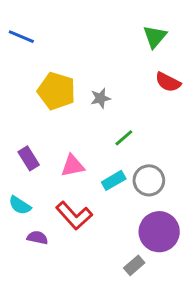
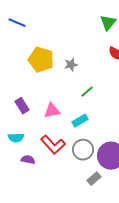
gray circle: (149, 180) -> (83, 150), moved
cyan semicircle: (20, 205) -> (16, 138), turned -35

